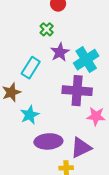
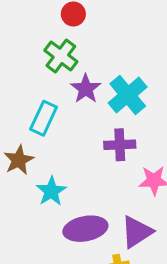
green cross: (47, 29) -> (61, 56), size x1.5
purple cross: (77, 91) -> (120, 145), size x0.7

